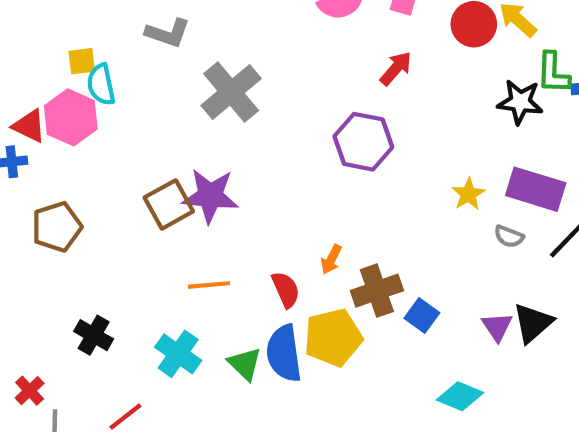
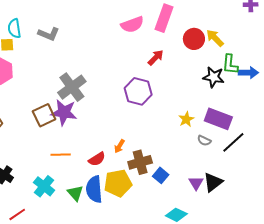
cyan semicircle: (101, 85) -> (14, 28), moved
gray cross: (231, 92) -> (72, 87), moved
red semicircle: (286, 290) -> (97, 159), turned 78

